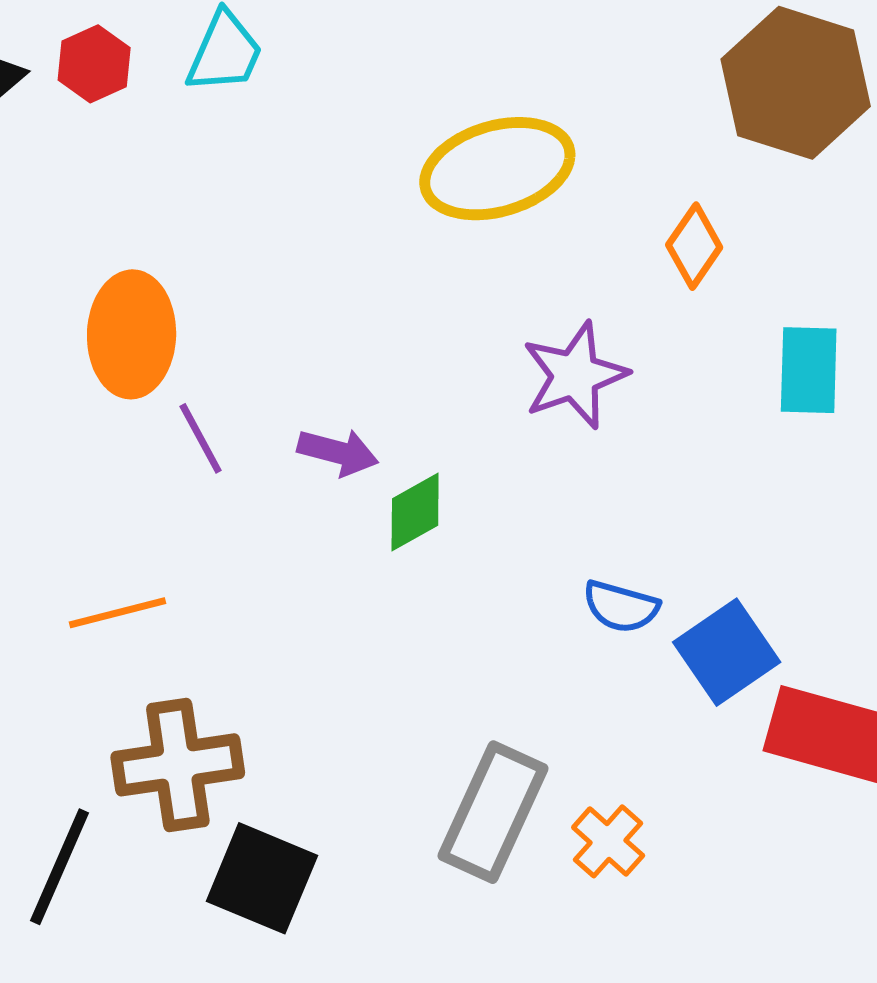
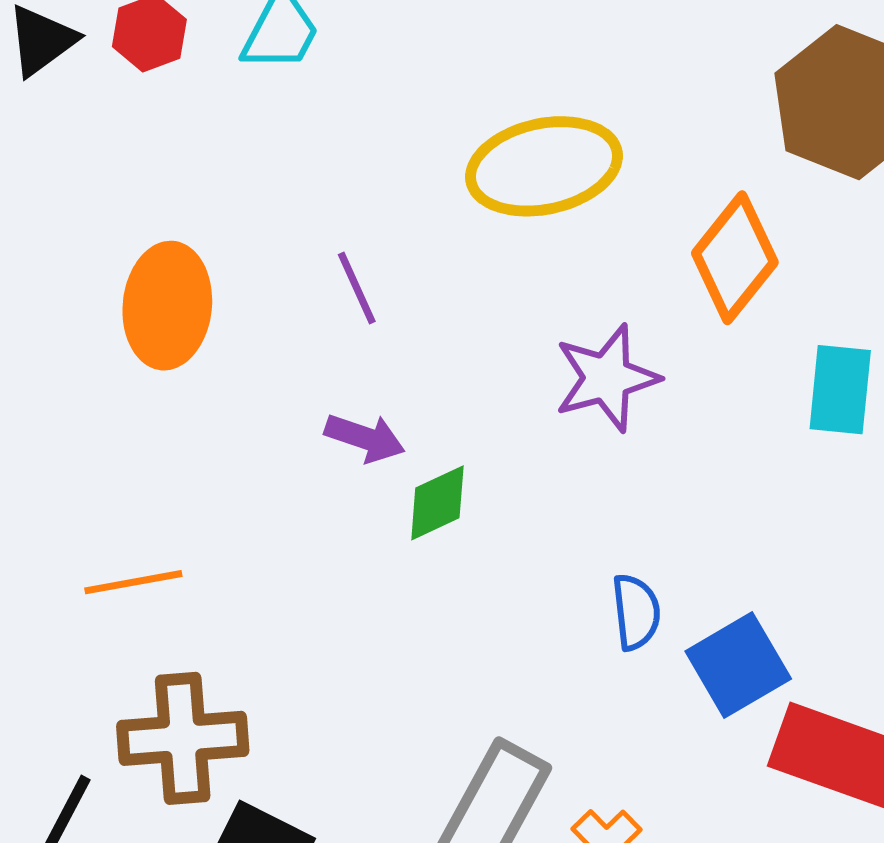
orange diamond: (694, 246) -> (735, 258), size x1.5
purple line: (201, 438) -> (357, 288), moved
blue semicircle: (621, 607) -> (636, 612), turned -116

